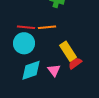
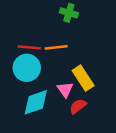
red semicircle: (75, 63) -> (78, 106), moved
pink triangle: (54, 70) -> (65, 90), moved

